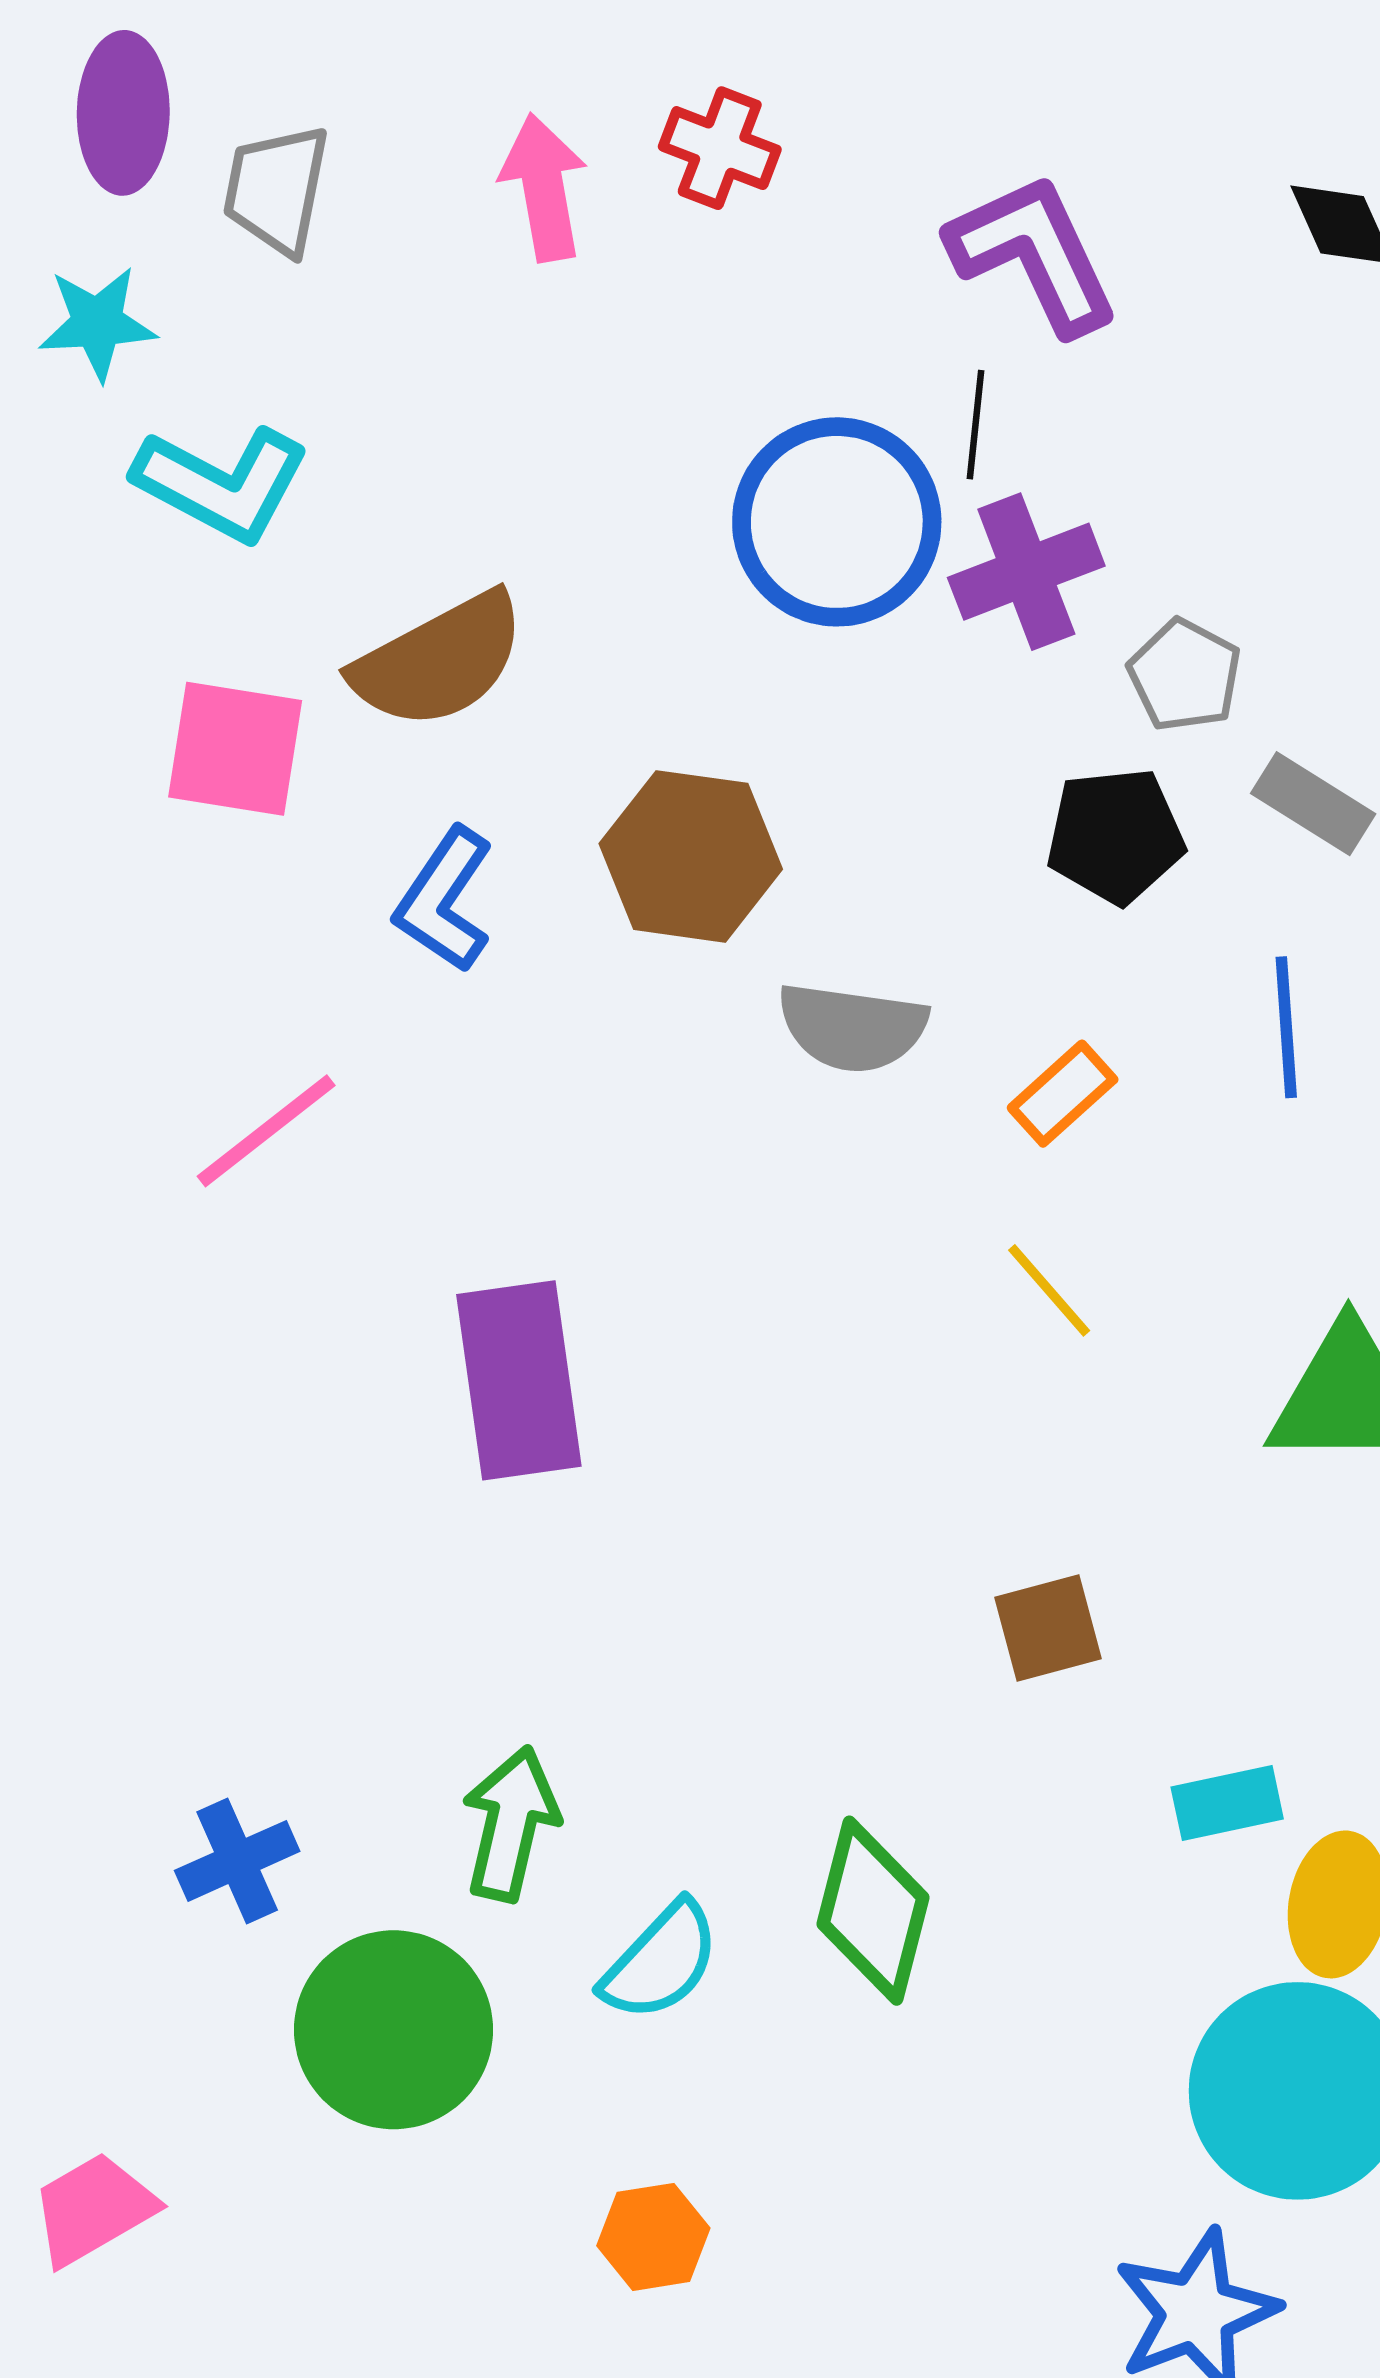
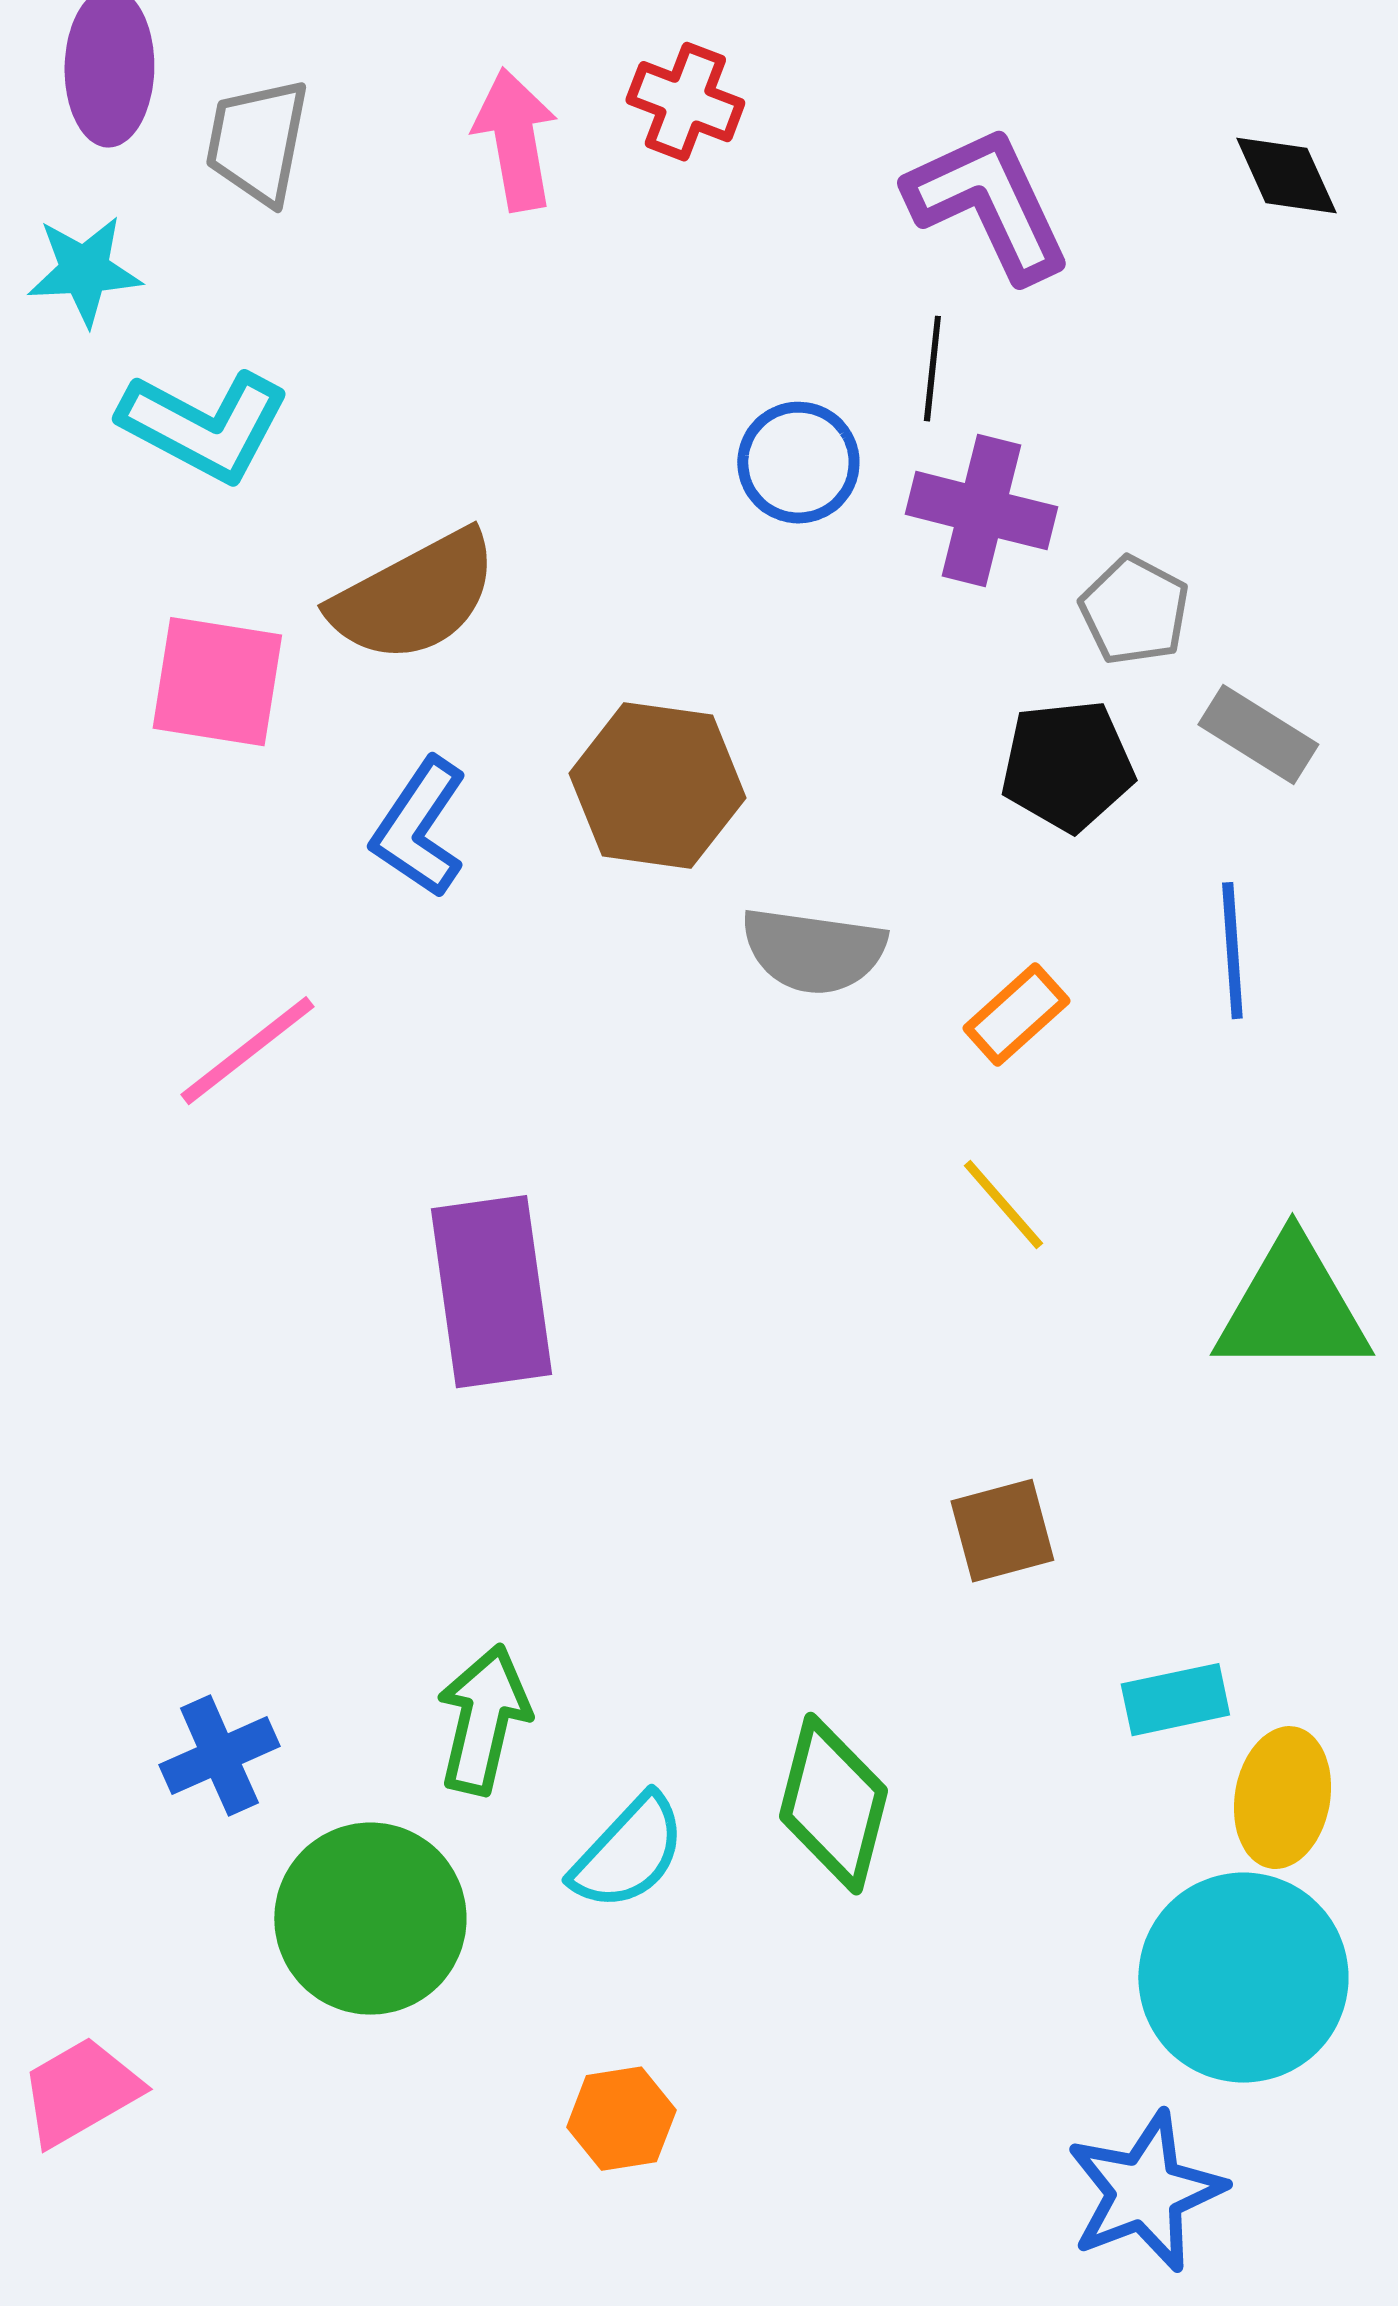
blue circle: (837, 522) -> (798, 463), size x0.6
purple cross: (1026, 572) -> (981, 511), turned 35

